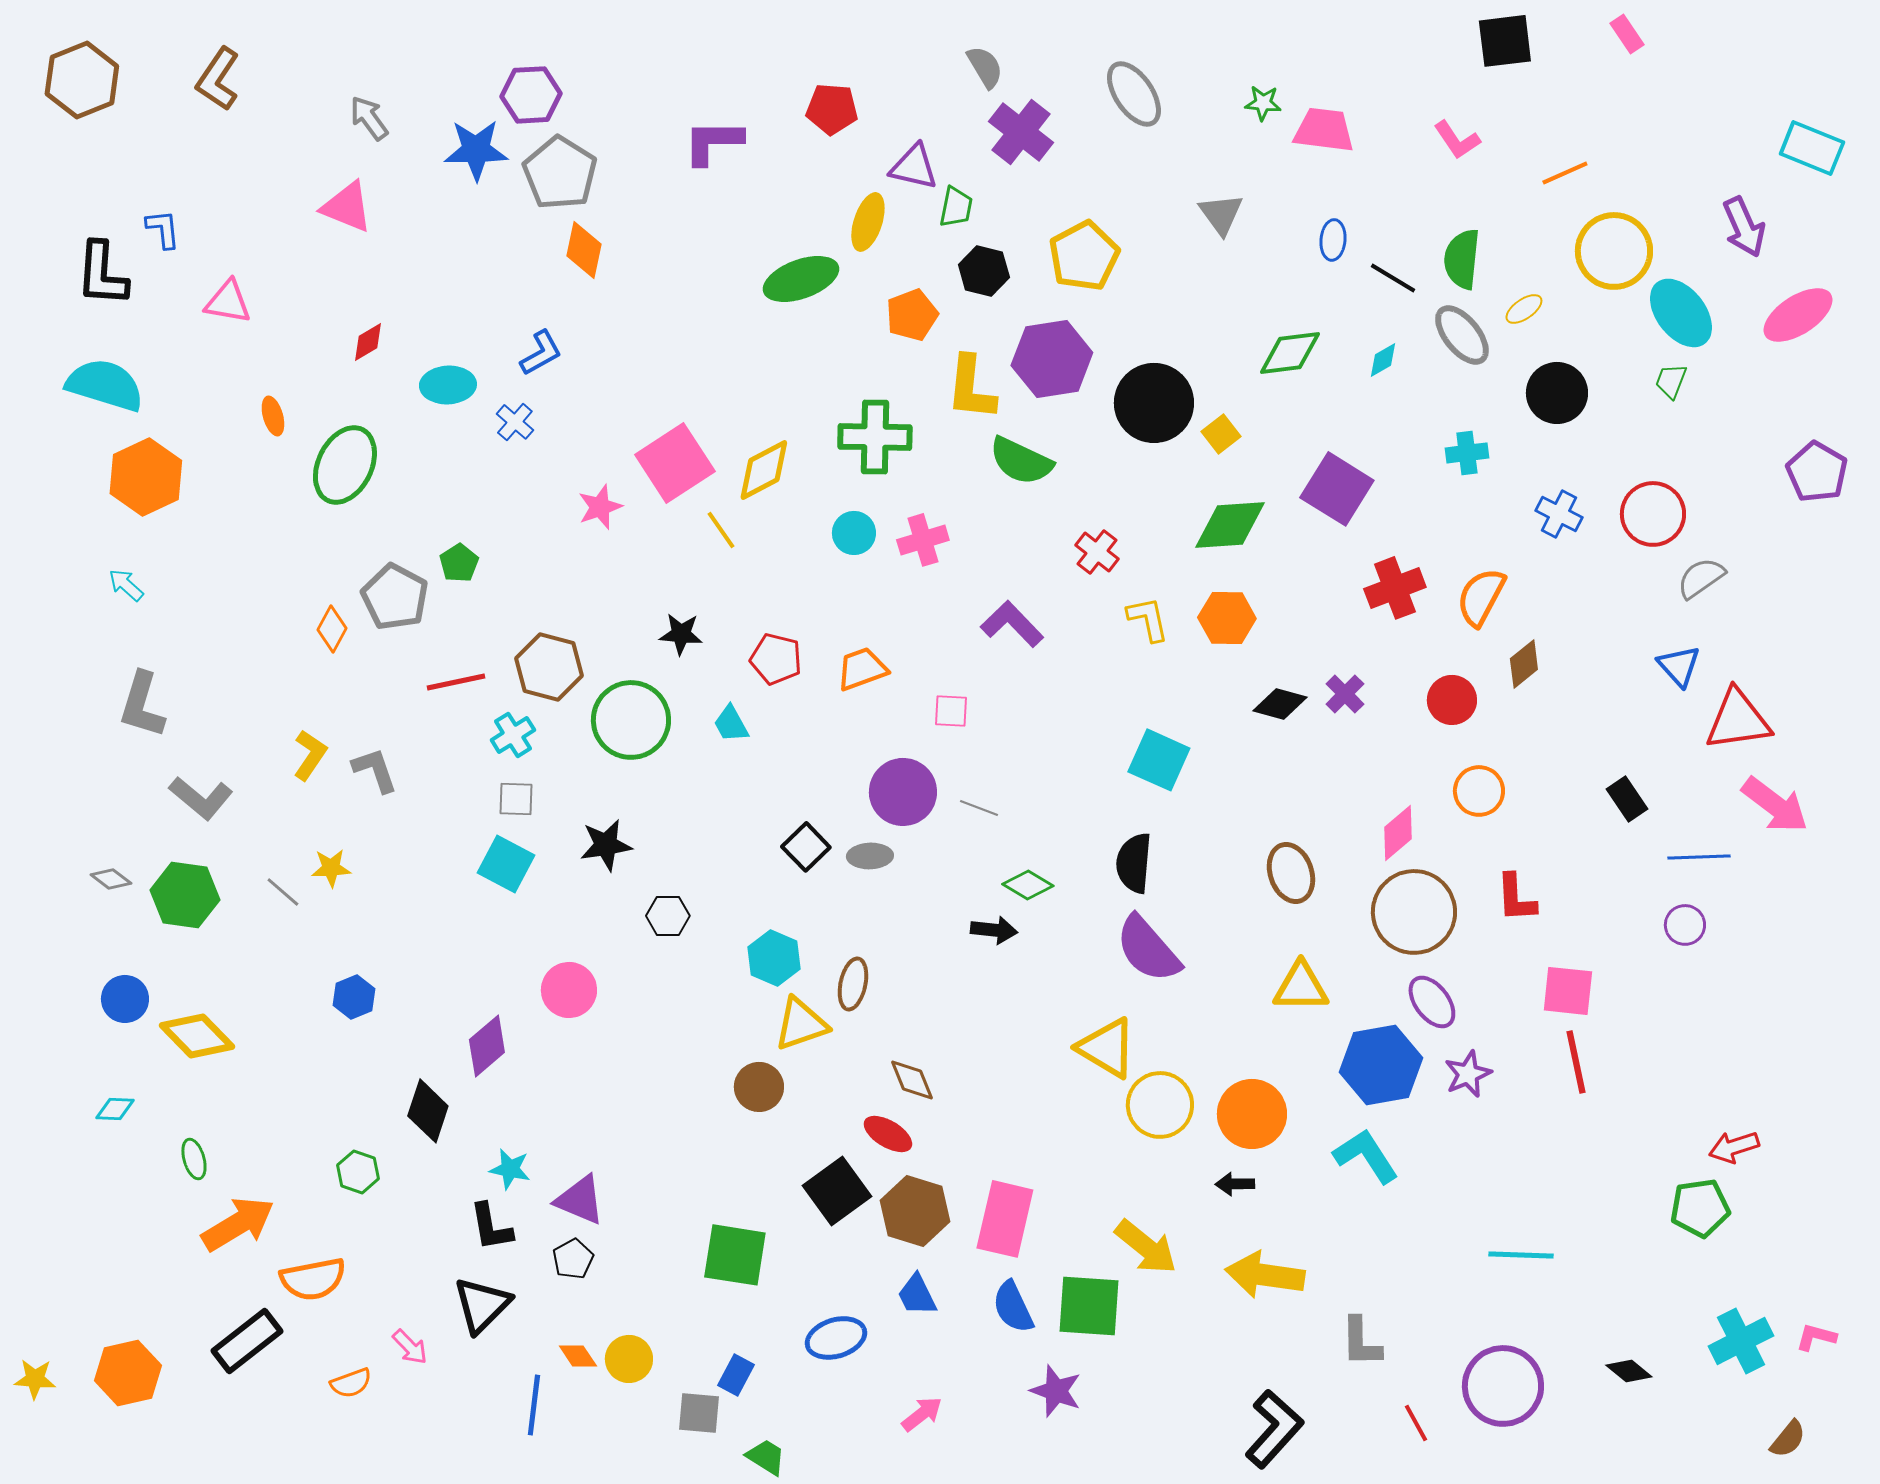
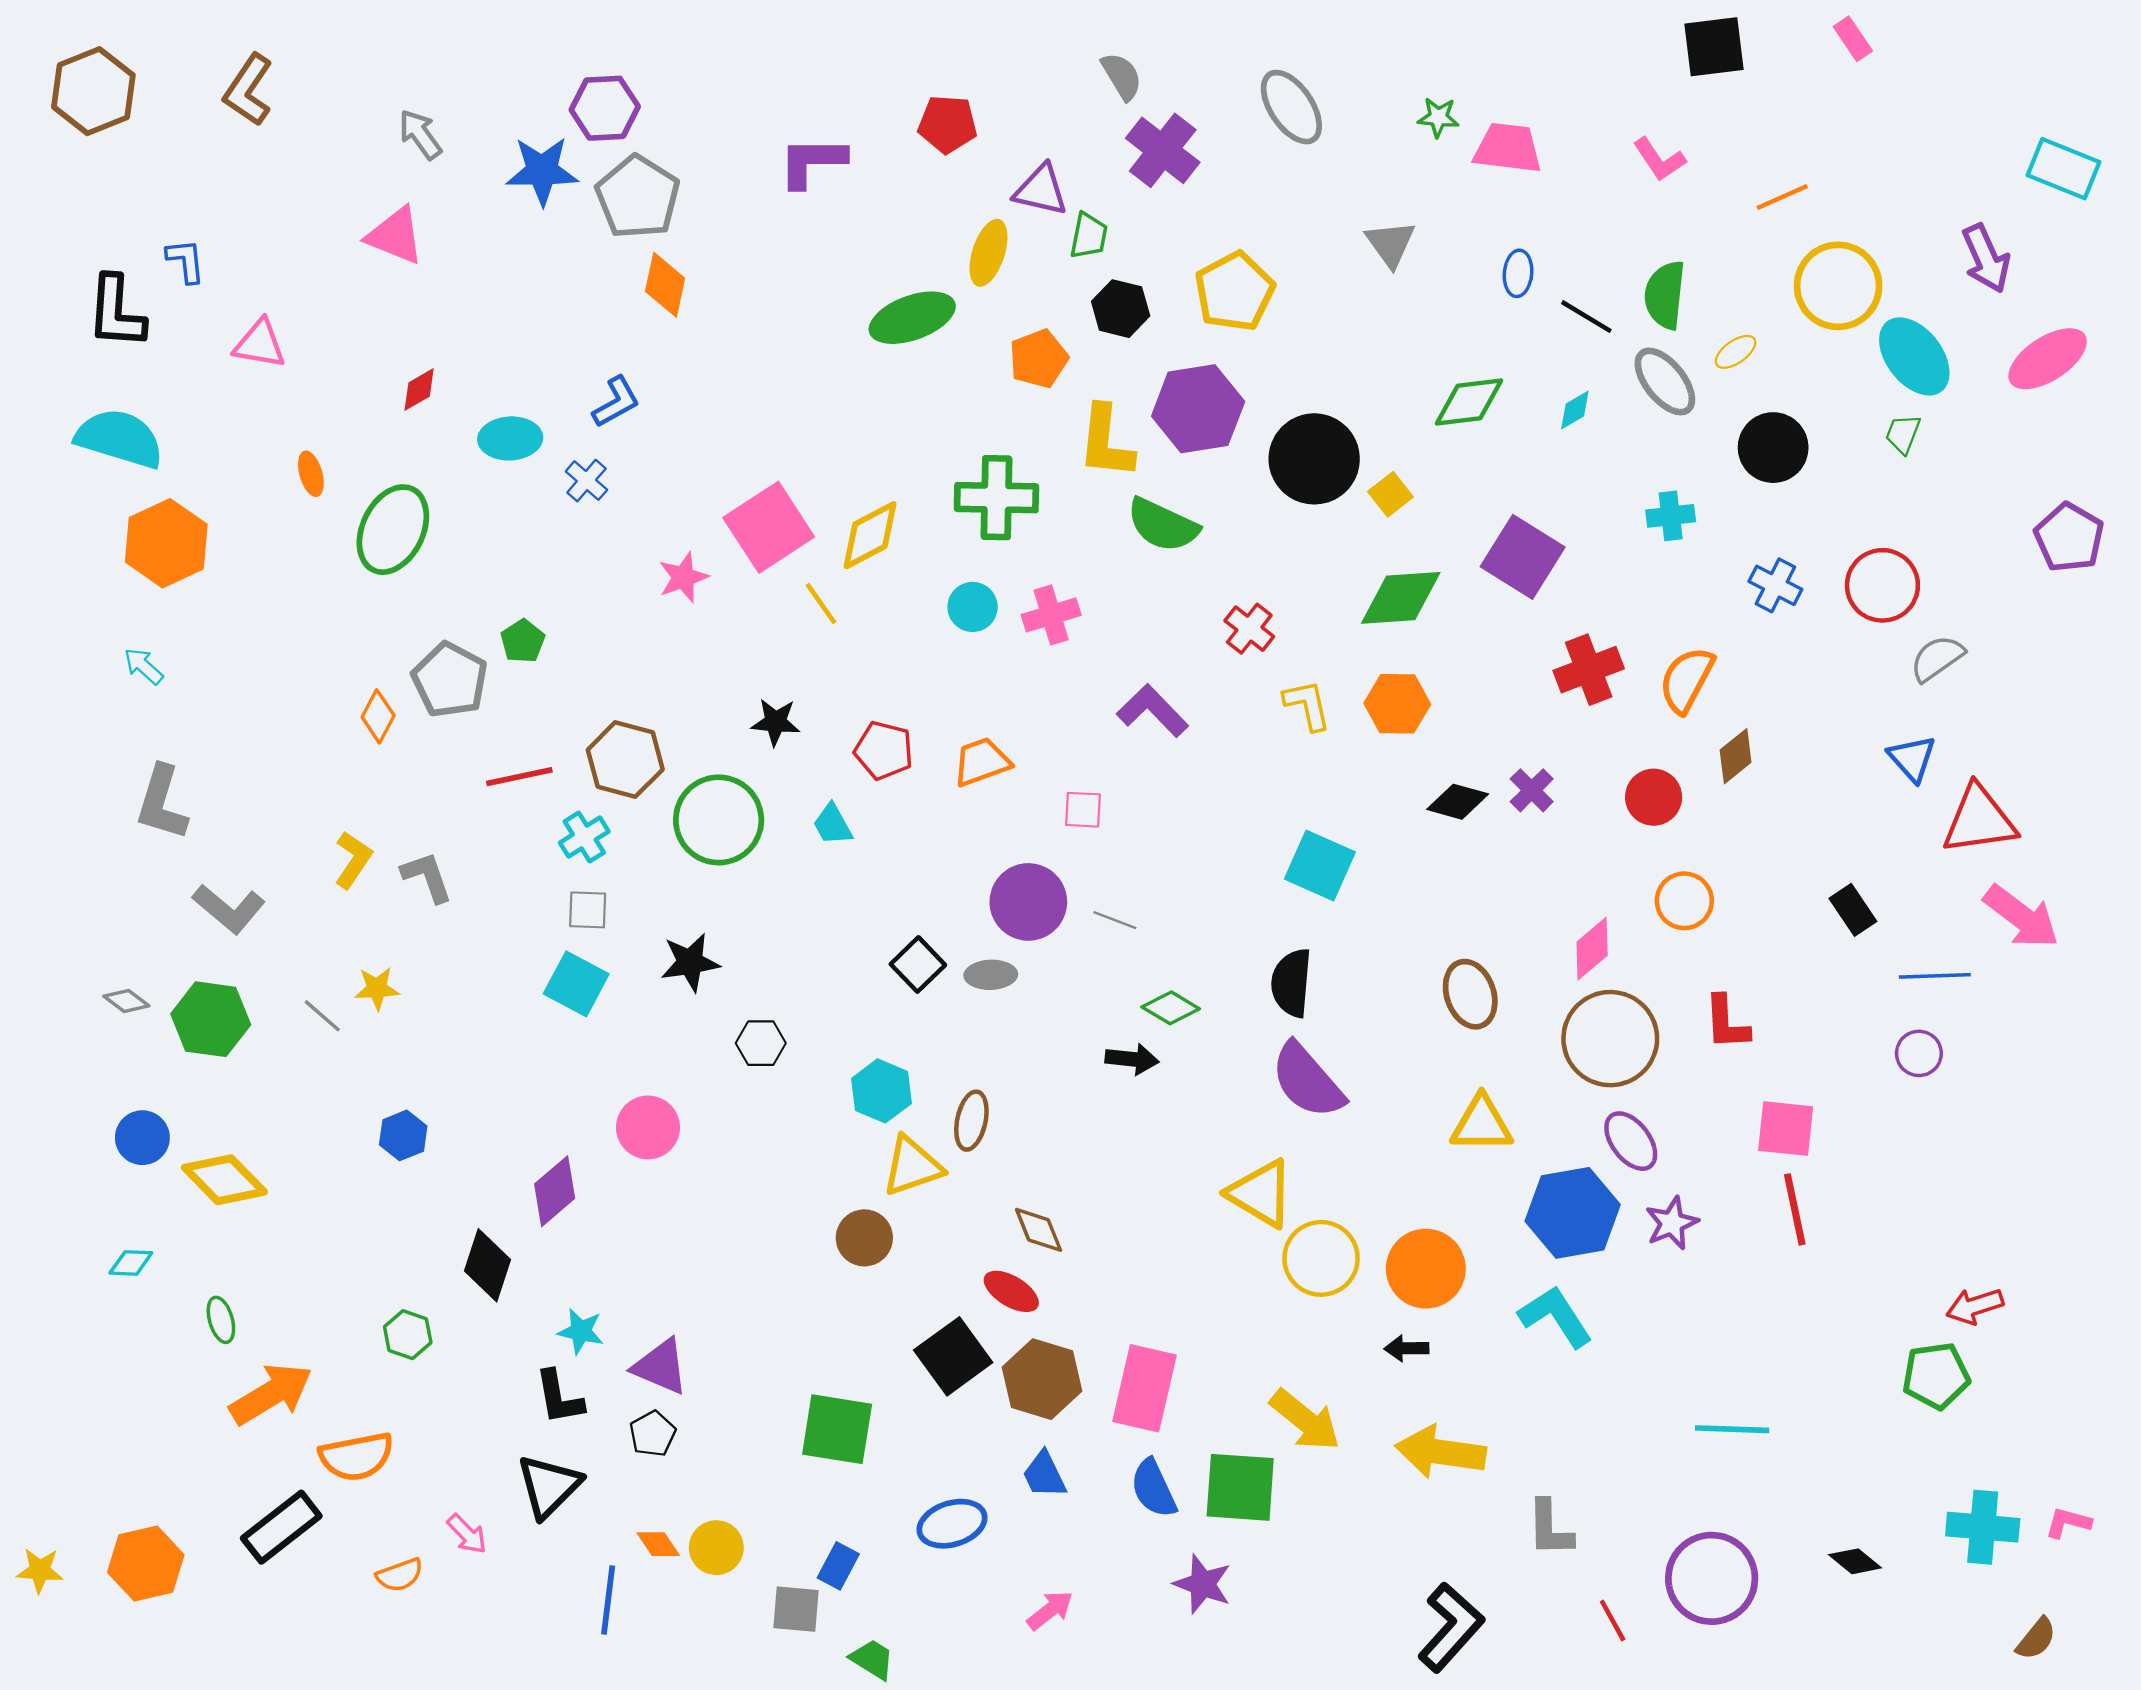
cyan cross: (1741, 1341) -> (1983, 1527), turned 32

